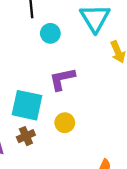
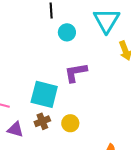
yellow circle: (65, 123) -> (70, 123), moved

